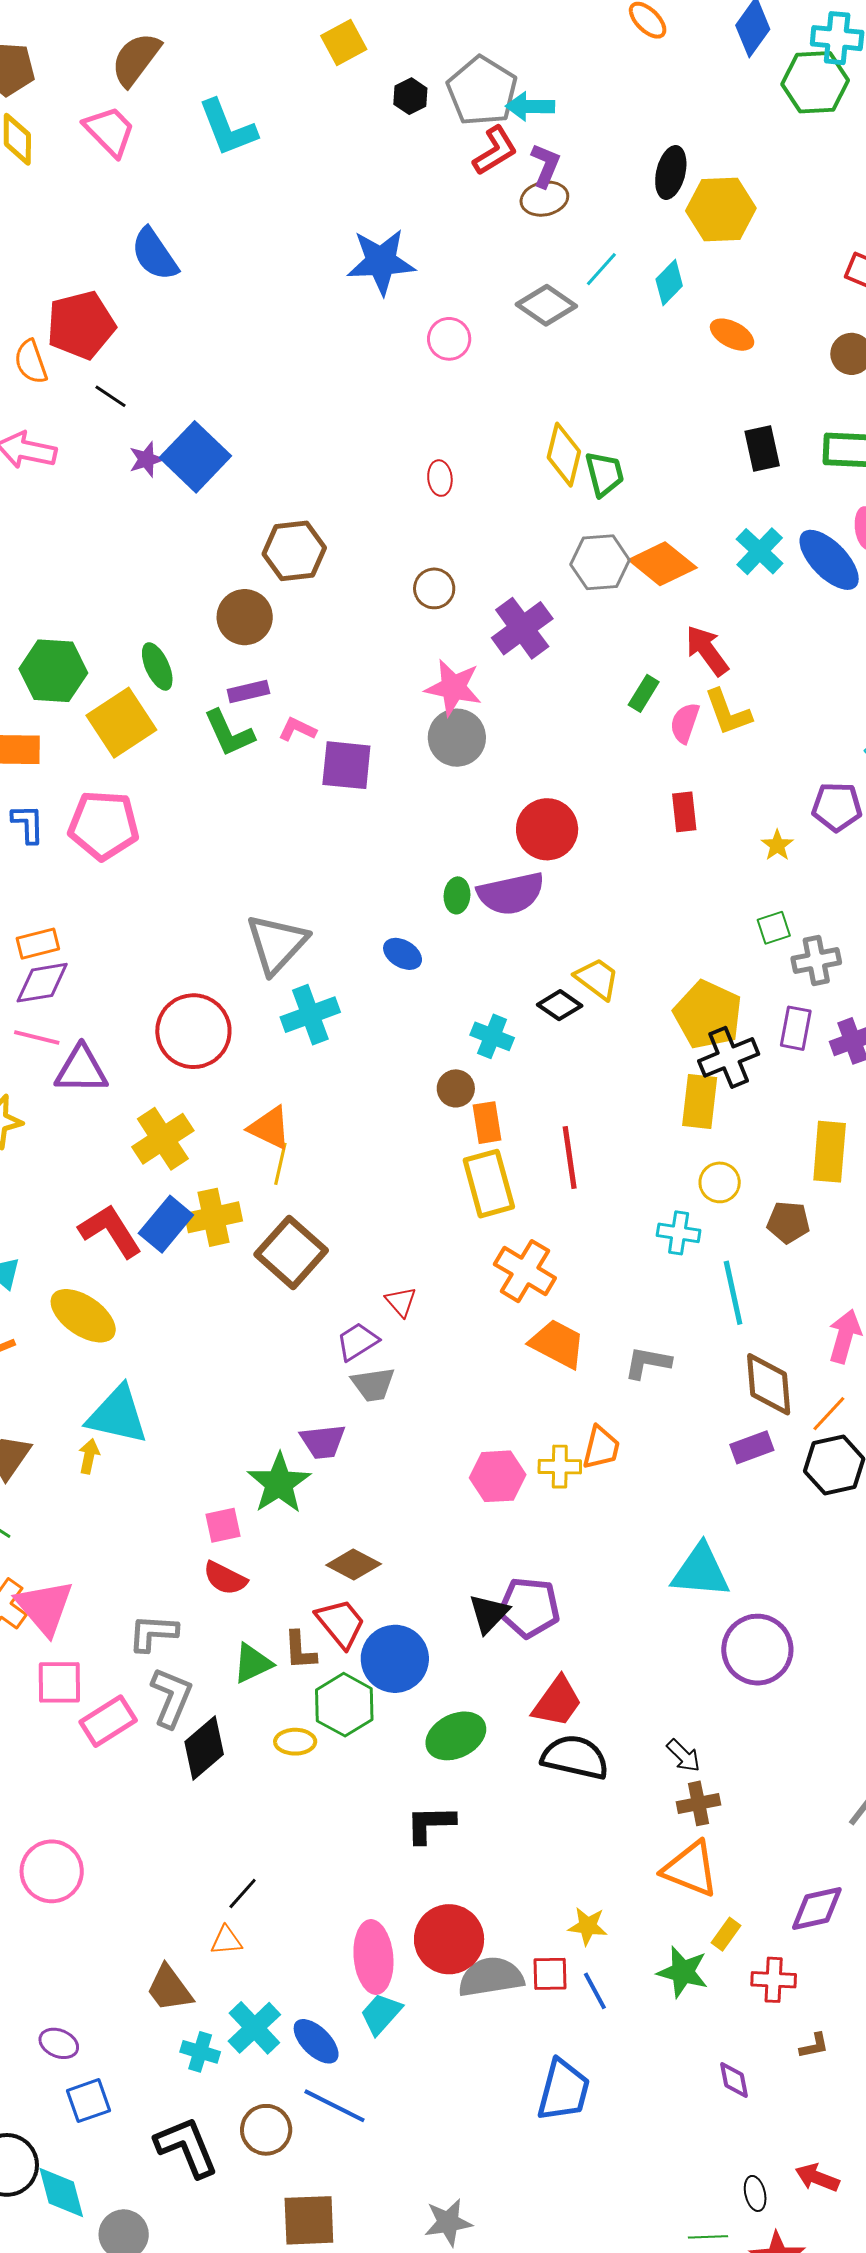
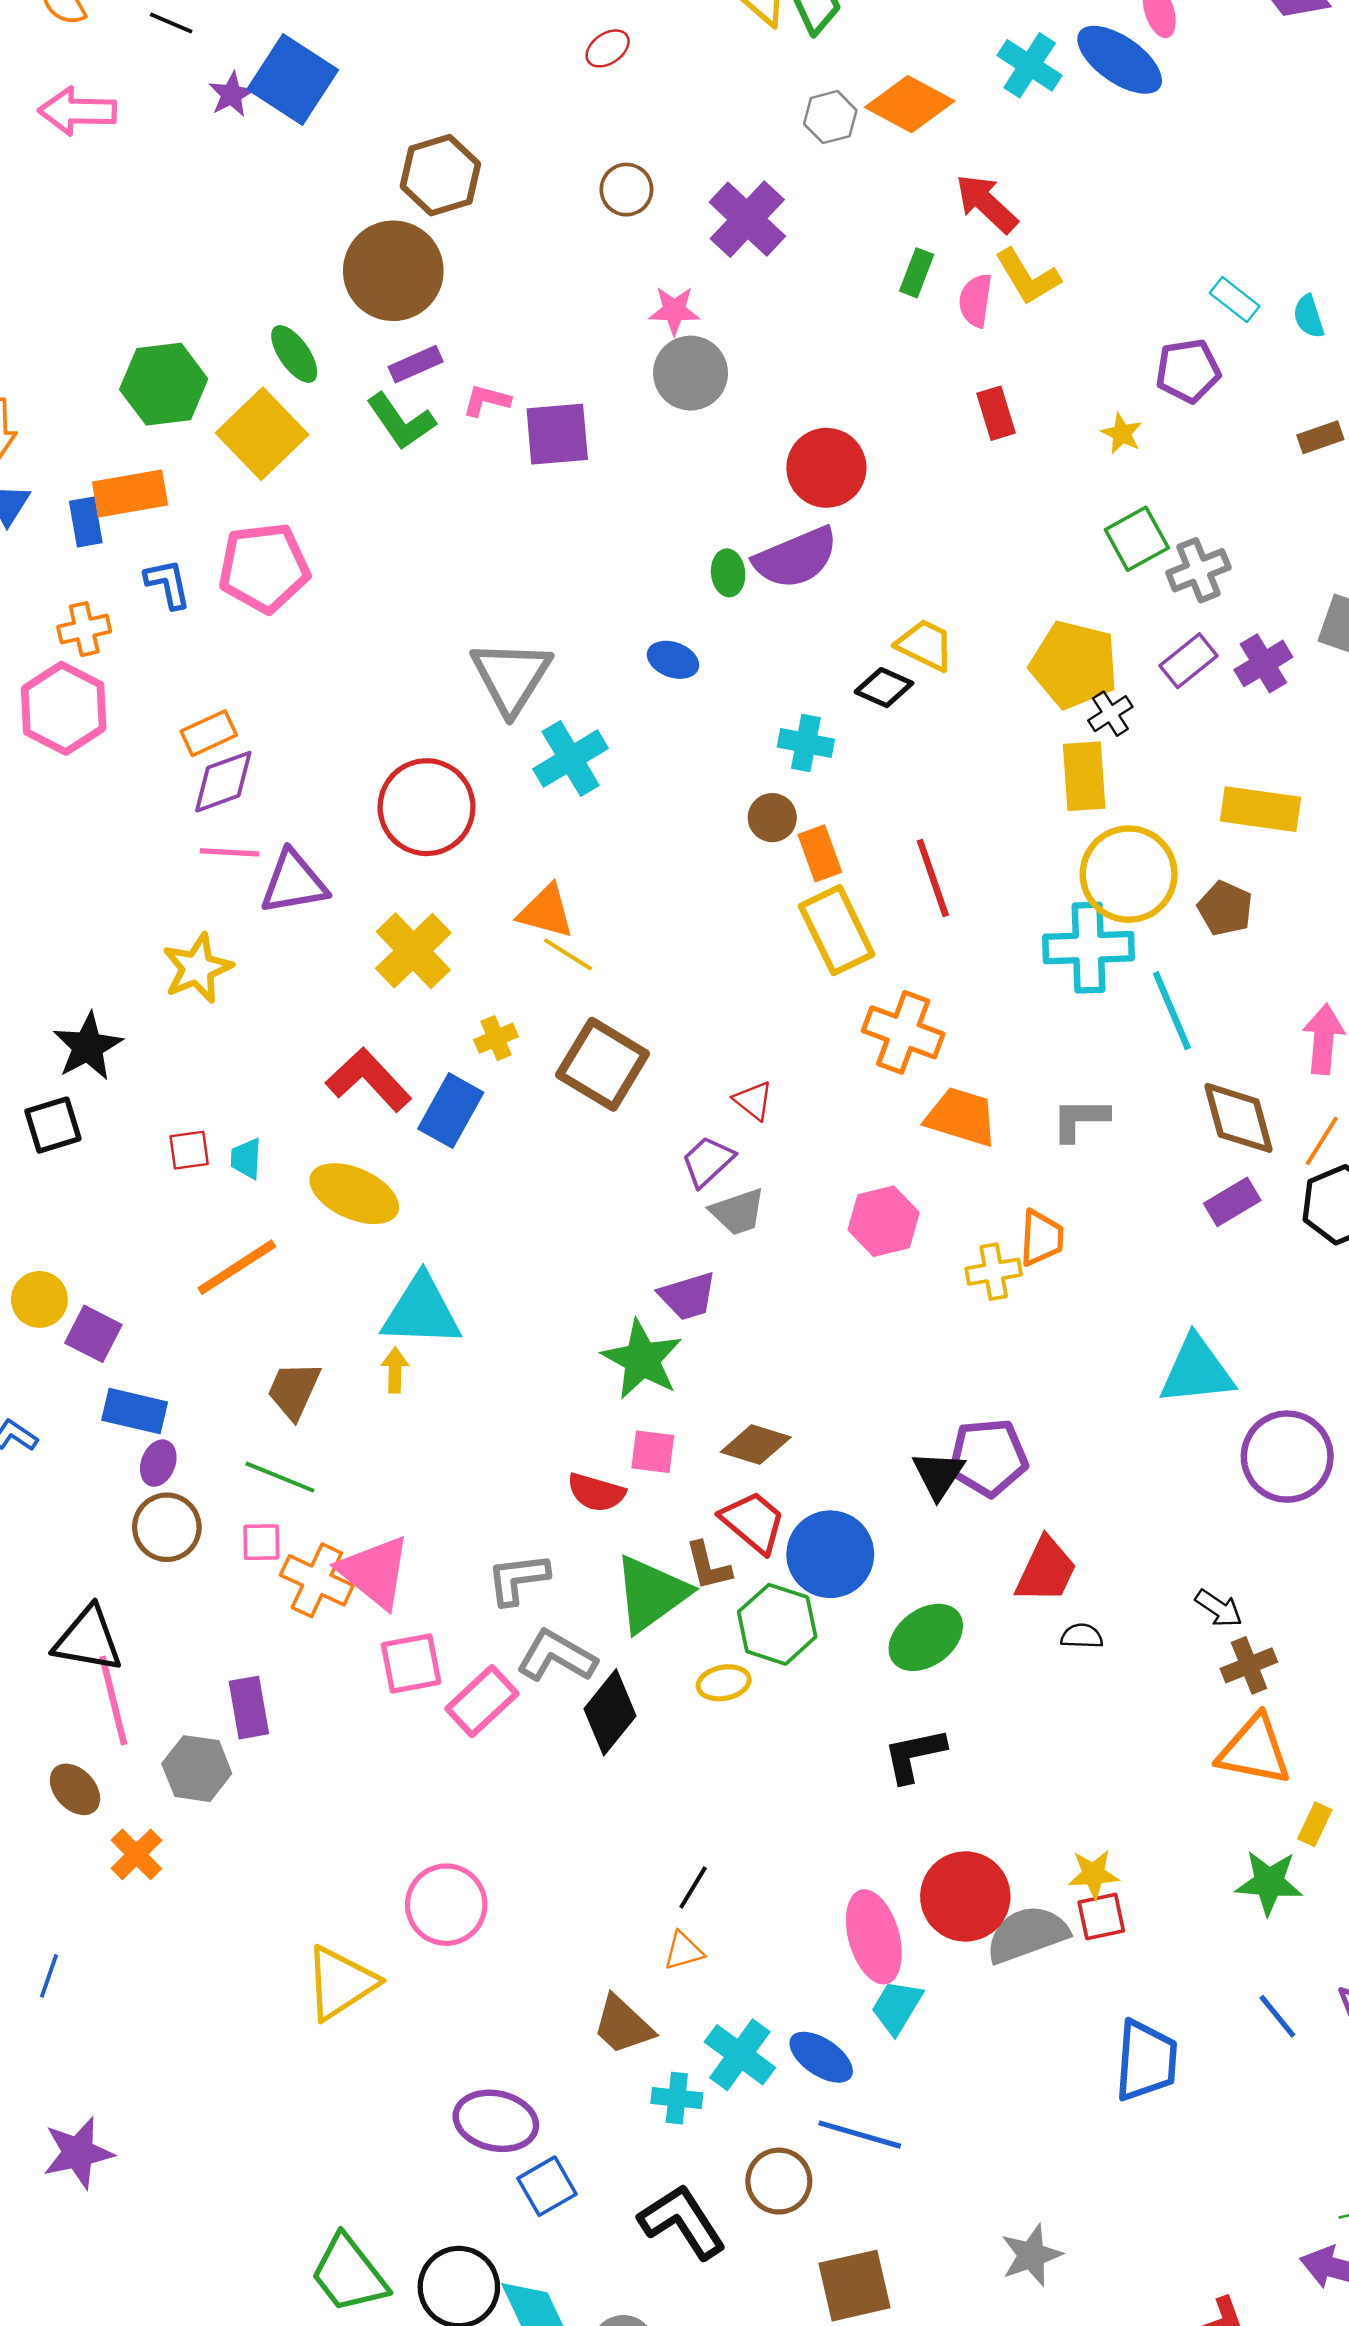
red ellipse: (440, 478) -> (608, 48), turned 72
gray hexagon: (600, 562) -> (830, 117), size x0.7
brown circle: (245, 617) -> (393, 271), size x1.4
pink star: (453, 688) -> (674, 310), size x0.7
green square: (774, 928) -> (1137, 539), size x1.4
purple rectangle: (796, 1028) -> (1189, 661), turned 51
black cross: (729, 1057) -> (1110, 714), size x0.6
yellow rectangle: (830, 1152) -> (1261, 809), turned -76
yellow line: (280, 1164) -> (568, 955), turned -60
yellow circle: (720, 1182) -> (1129, 874), size x1.8
yellow cross: (214, 1217) -> (496, 1038), size x0.6
brown pentagon: (788, 1222) -> (1225, 908), turned 30
blue rectangle: (166, 1224) -> (451, 1111), moved
cyan cross: (679, 1233) -> (1089, 948), size x1.6
pink hexagon: (498, 1476) -> (884, 1221), moved
pink square: (223, 1525) -> (653, 1452), moved, turned 30
green triangle: (252, 1663) -> (651, 1594), size x1.5
gray L-shape: (171, 1697) -> (557, 1656), turned -72
black semicircle: (575, 1757) -> (1082, 1636), size x0.5
yellow star: (588, 1926) -> (1093, 1874), moved
blue line: (595, 1991) -> (1277, 2016), moved
purple ellipse: (59, 2043) -> (496, 2121), size x1.6

